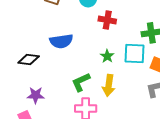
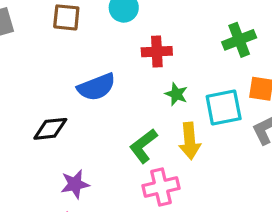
red cross: (107, 20) -> (157, 52), moved
cyan square: (134, 54) -> (224, 108), moved

